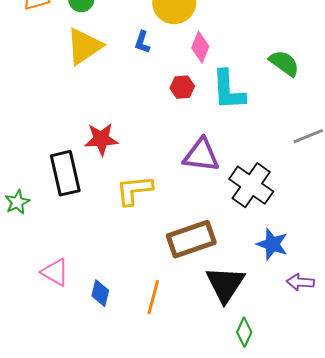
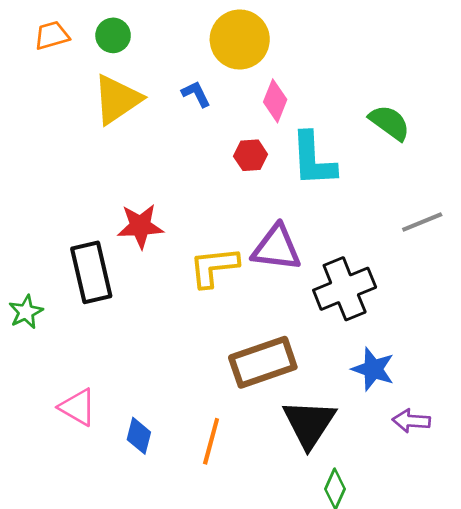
blue L-shape: (142, 42) -> (196, 94), turned 135
black cross: (251, 185) -> (345, 289), turned 33
yellow L-shape: (134, 190) -> (214, 267), moved

